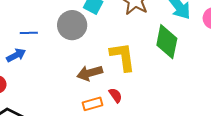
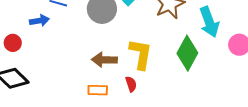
red semicircle: (115, 95) -> (131, 84), moved

